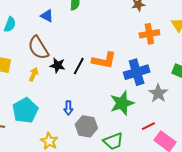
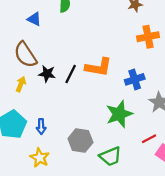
blue cross: (137, 72) -> (135, 79), size x0.7
blue arrow: (68, 108) -> (41, 127), moved

